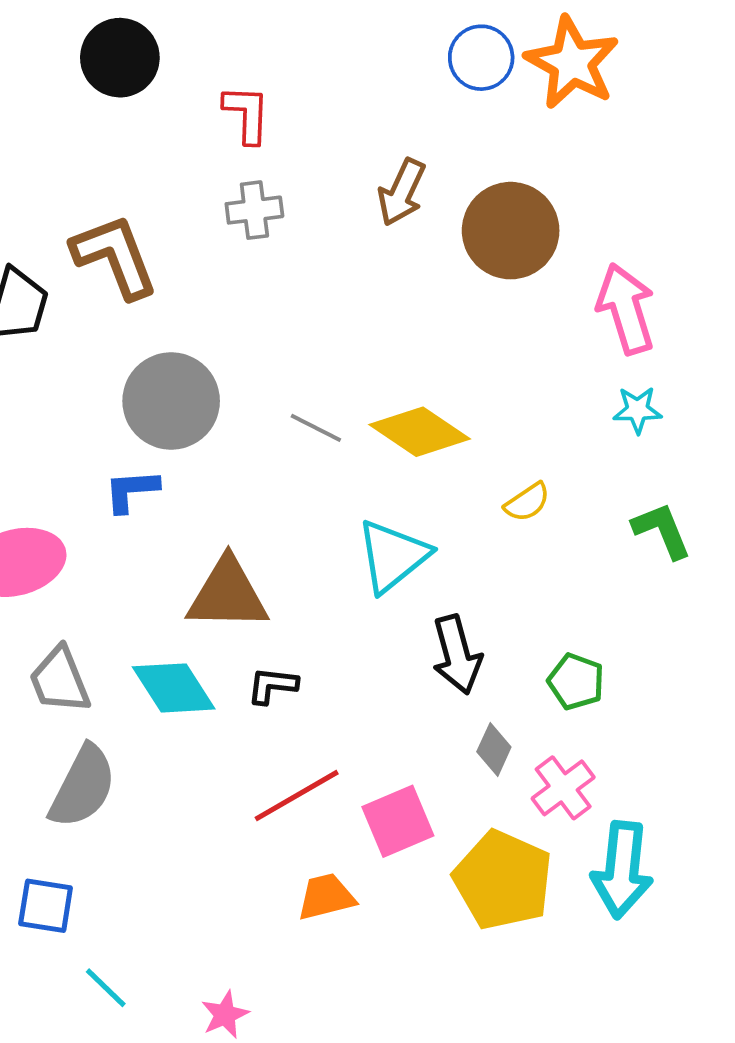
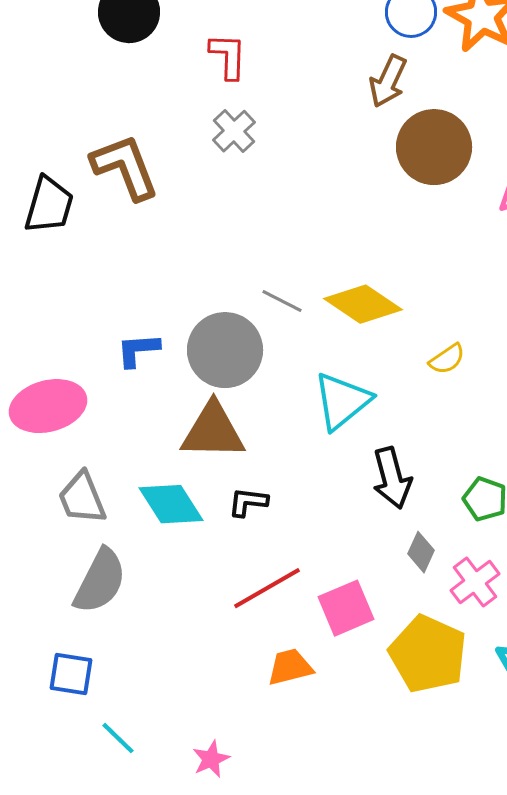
brown arrow: (402, 192) -> (388, 81), moved
gray cross: (254, 210) -> (234, 131), turned -36
gray circle: (171, 401) -> (225, 350), moved

